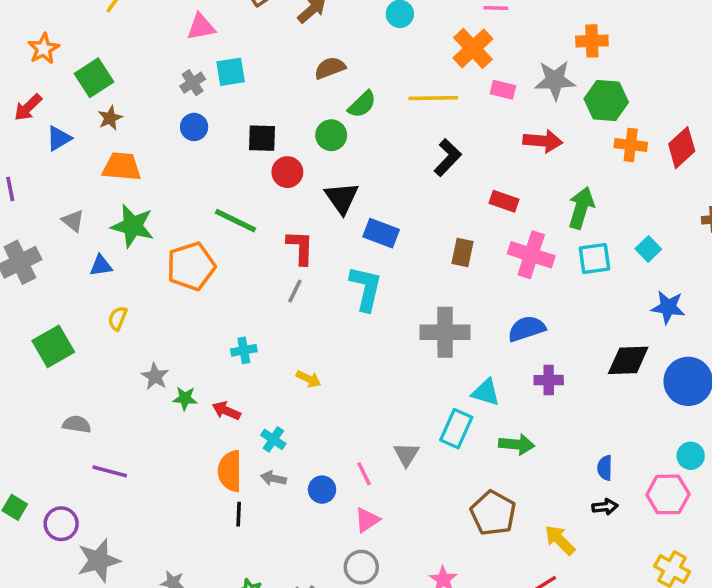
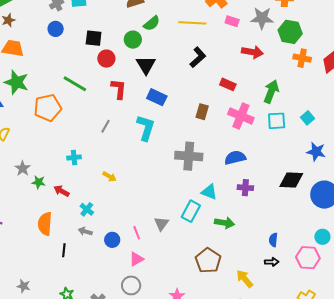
black triangle: (342, 198) -> (146, 65), moved
red L-shape: (300, 247) -> (119, 89), moved
orange semicircle: (230, 471) -> (45, 224), moved

